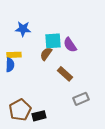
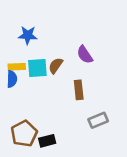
cyan square: (53, 41) -> (37, 68), moved
brown rectangle: (65, 74) -> (79, 90), turned 42

